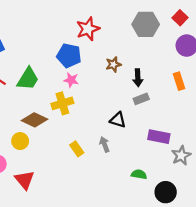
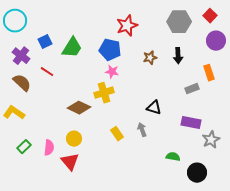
black arrow: (138, 78) -> (178, 56), moved
green trapezoid: (28, 79) -> (72, 48), moved
gray rectangle: (141, 99) -> (192, 89), moved
yellow circle: (20, 141) -> (74, 139), moved

